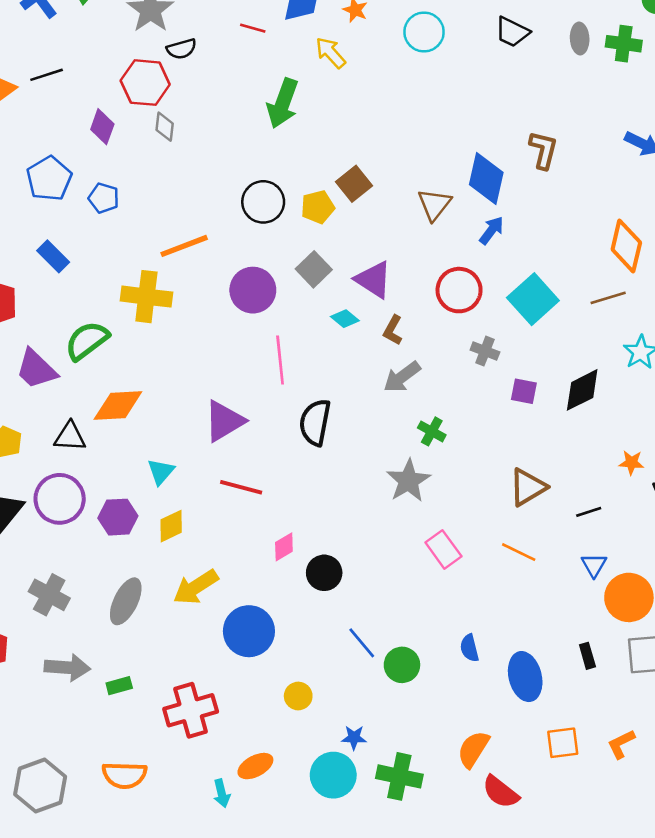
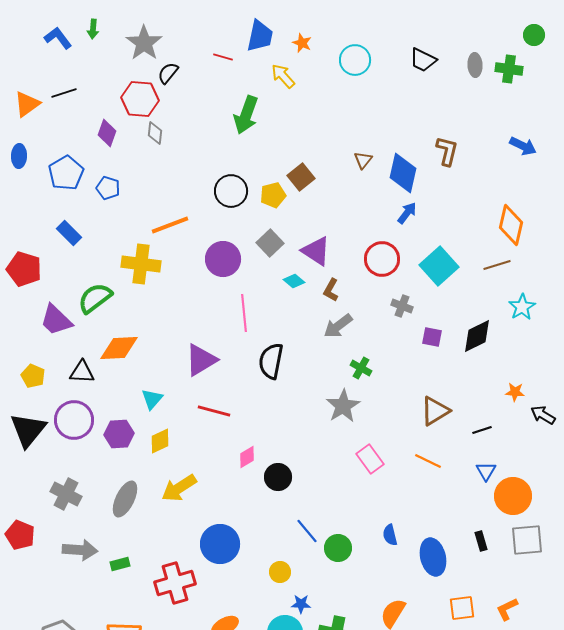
black semicircle: (181, 49) -> (168, 73), turned 145
brown triangle: (434, 204) -> (363, 160), moved, size x0.7
blue circle: (249, 631) -> (220, 544), moved
yellow circle: (298, 696) -> (280, 572), moved

